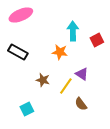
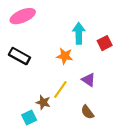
brown star: (43, 80) -> (43, 102), moved
yellow line: (66, 86) -> (60, 89), moved

